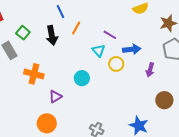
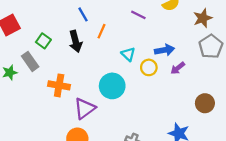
purple line: (110, 35) -> (138, 15), moved
purple arrow: (150, 70) -> (178, 68), moved, turned 40
cyan circle: (82, 78) -> (112, 86), size x1.5
purple triangle: (55, 97) -> (85, 108), size x1.5

